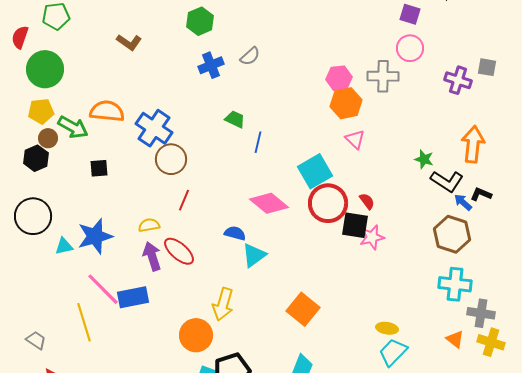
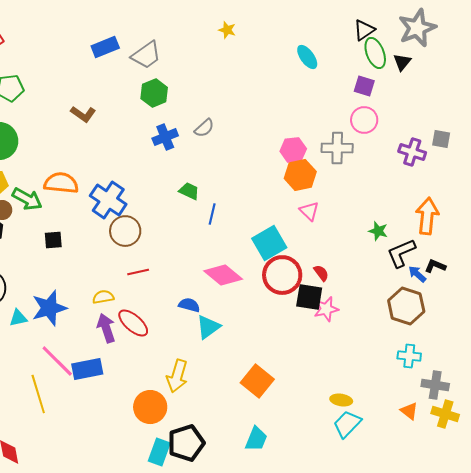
black L-shape: (447, 181) -> (401, 253), turned 124
red line: (184, 200) -> (138, 272), turned 55
cyan cross: (455, 284) -> (409, 356), size x0.7

